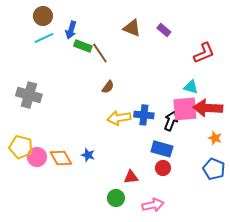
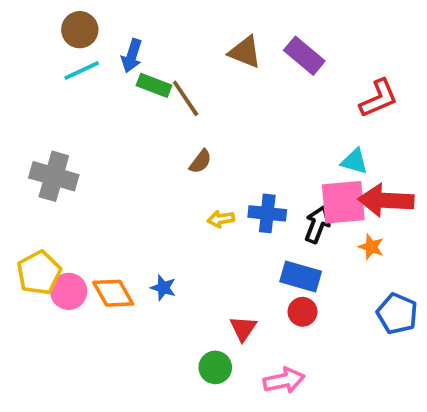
purple rectangle: (164, 30) -> (304, 56), size x1.5
yellow arrow: (119, 118) -> (221, 219), size x0.6
orange star: (215, 138) -> (371, 247), moved
yellow pentagon: (21, 147) -> (39, 273), turned 30
red triangle: (131, 177) -> (243, 328), turned -49

